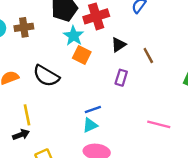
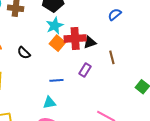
red cross: (96, 16) -> (75, 38), moved
black semicircle: (46, 76) -> (24, 53), size x0.6
blue line: (93, 110) -> (56, 80), moved

